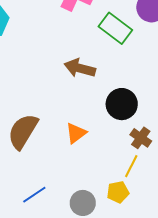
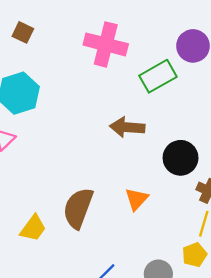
green rectangle: (115, 28) -> (158, 76), turned -56

